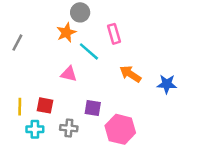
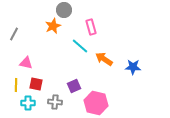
cyan line: (89, 51) -> (80, 46), moved
pink triangle: (69, 74) -> (26, 63), moved
purple square: (93, 108) -> (74, 86), turned -32

